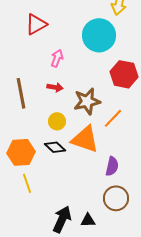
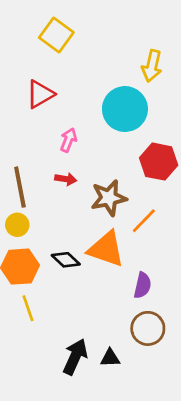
yellow circle: (57, 121) -> (17, 225), moved

